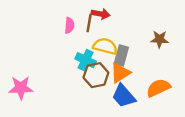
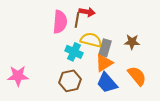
pink semicircle: (69, 25) -> (60, 22), size x1.6
brown star: (160, 39) -> (132, 42), moved
brown hexagon: (96, 75) -> (70, 81), moved
orange semicircle: (158, 88) -> (137, 76), turned 75

